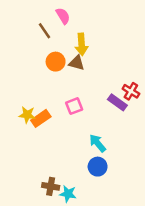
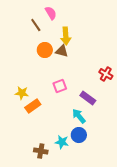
purple rectangle: (117, 102) -> (88, 98), moved
orange rectangle: (41, 118) -> (33, 106), moved
cyan star: (68, 194) -> (62, 142), moved

